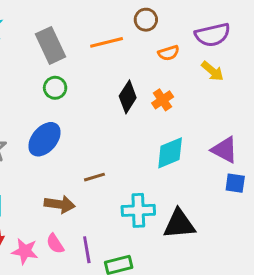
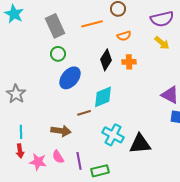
orange semicircle: (169, 53) -> (124, 36), moved
orange cross: (163, 100) -> (129, 62), turned 32
blue ellipse: (44, 139) -> (70, 78), moved
cyan diamond: (170, 153) -> (103, 97), moved
cyan cross: (138, 210) -> (113, 135), turned 30

